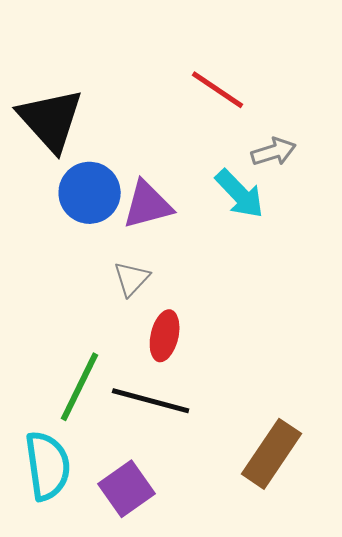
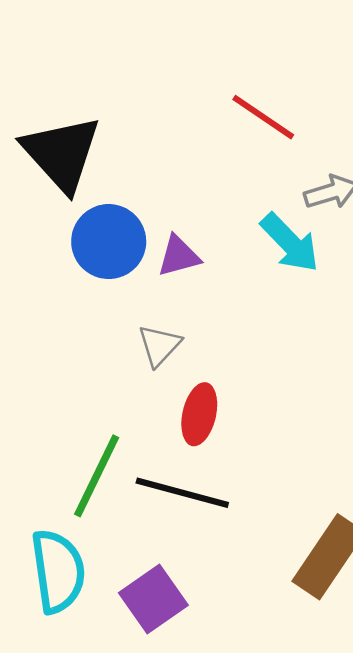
purple triangle: (148, 205) -> (179, 256), size x0.7

